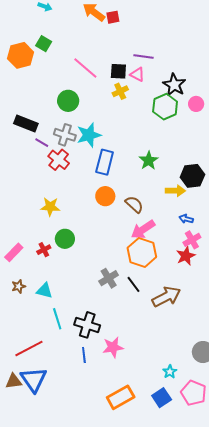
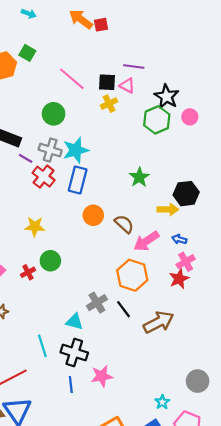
blue rectangle: (105, 162) -> (78, 180), moved
pink arrow: (143, 229) -> (146, 241), moved
cyan triangle: (44, 291) -> (74, 322), moved

